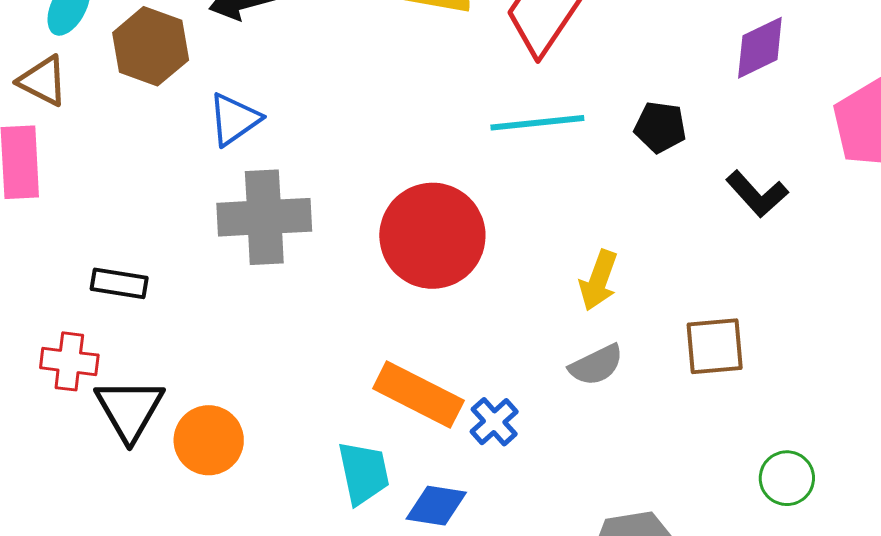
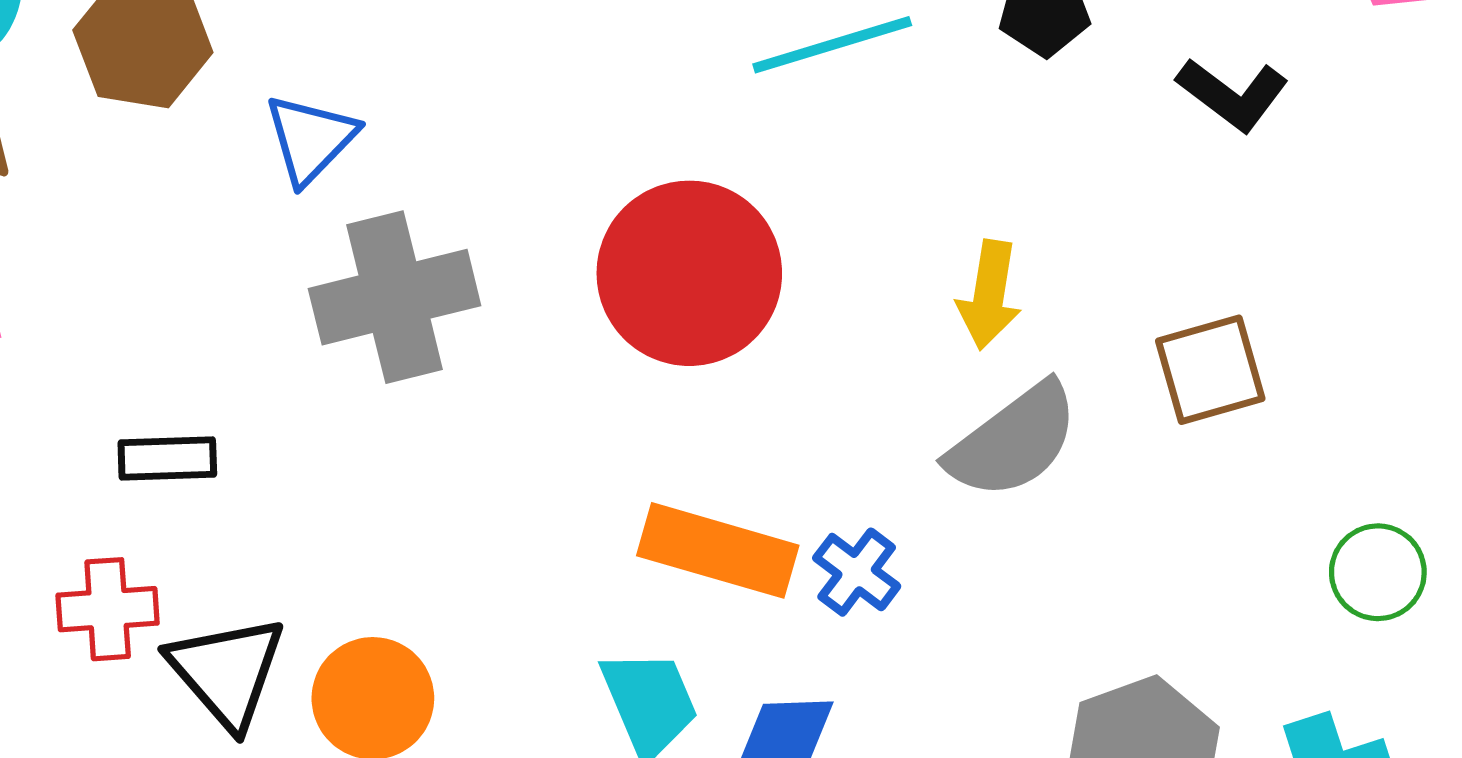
gray semicircle: (596, 365) -> (1013, 441), size x1.5

